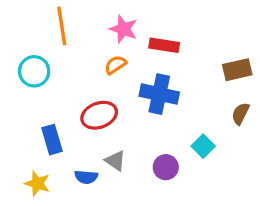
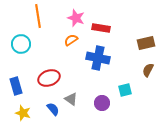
red ellipse: (99, 115) -> (49, 78), moved
blue rectangle: (52, 140) -> (16, 86), moved
cyan square: (203, 146) -> (125, 90), turned 32
blue semicircle: (86, 177) -> (53, 109), turned -136

